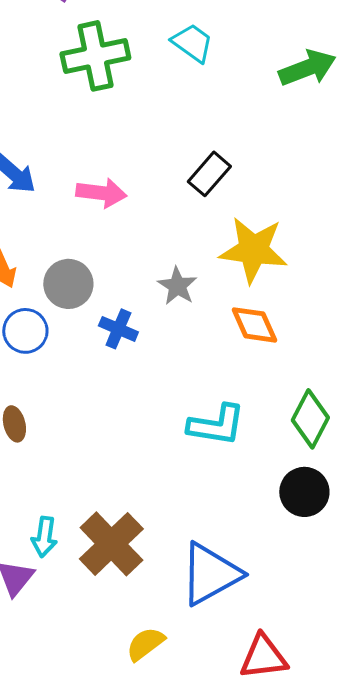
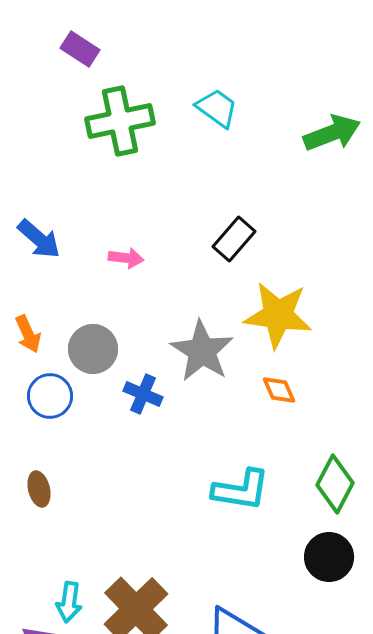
pink arrow: (101, 193) -> (126, 258), size x0.7
gray star: (177, 286) -> (202, 351), size x1.6
orange diamond: (254, 325) -> (279, 390), size x0.7

